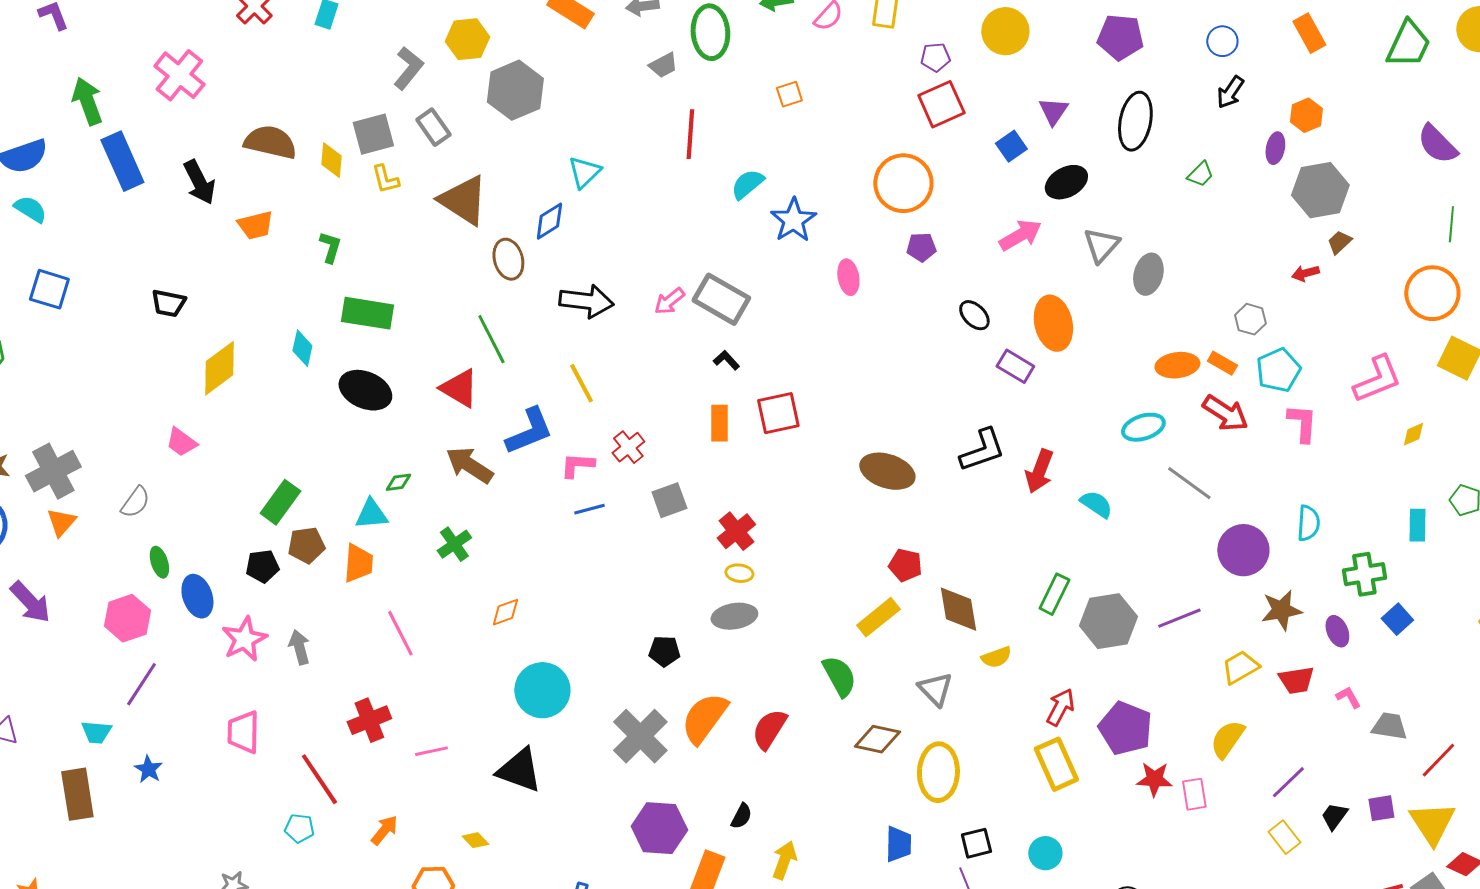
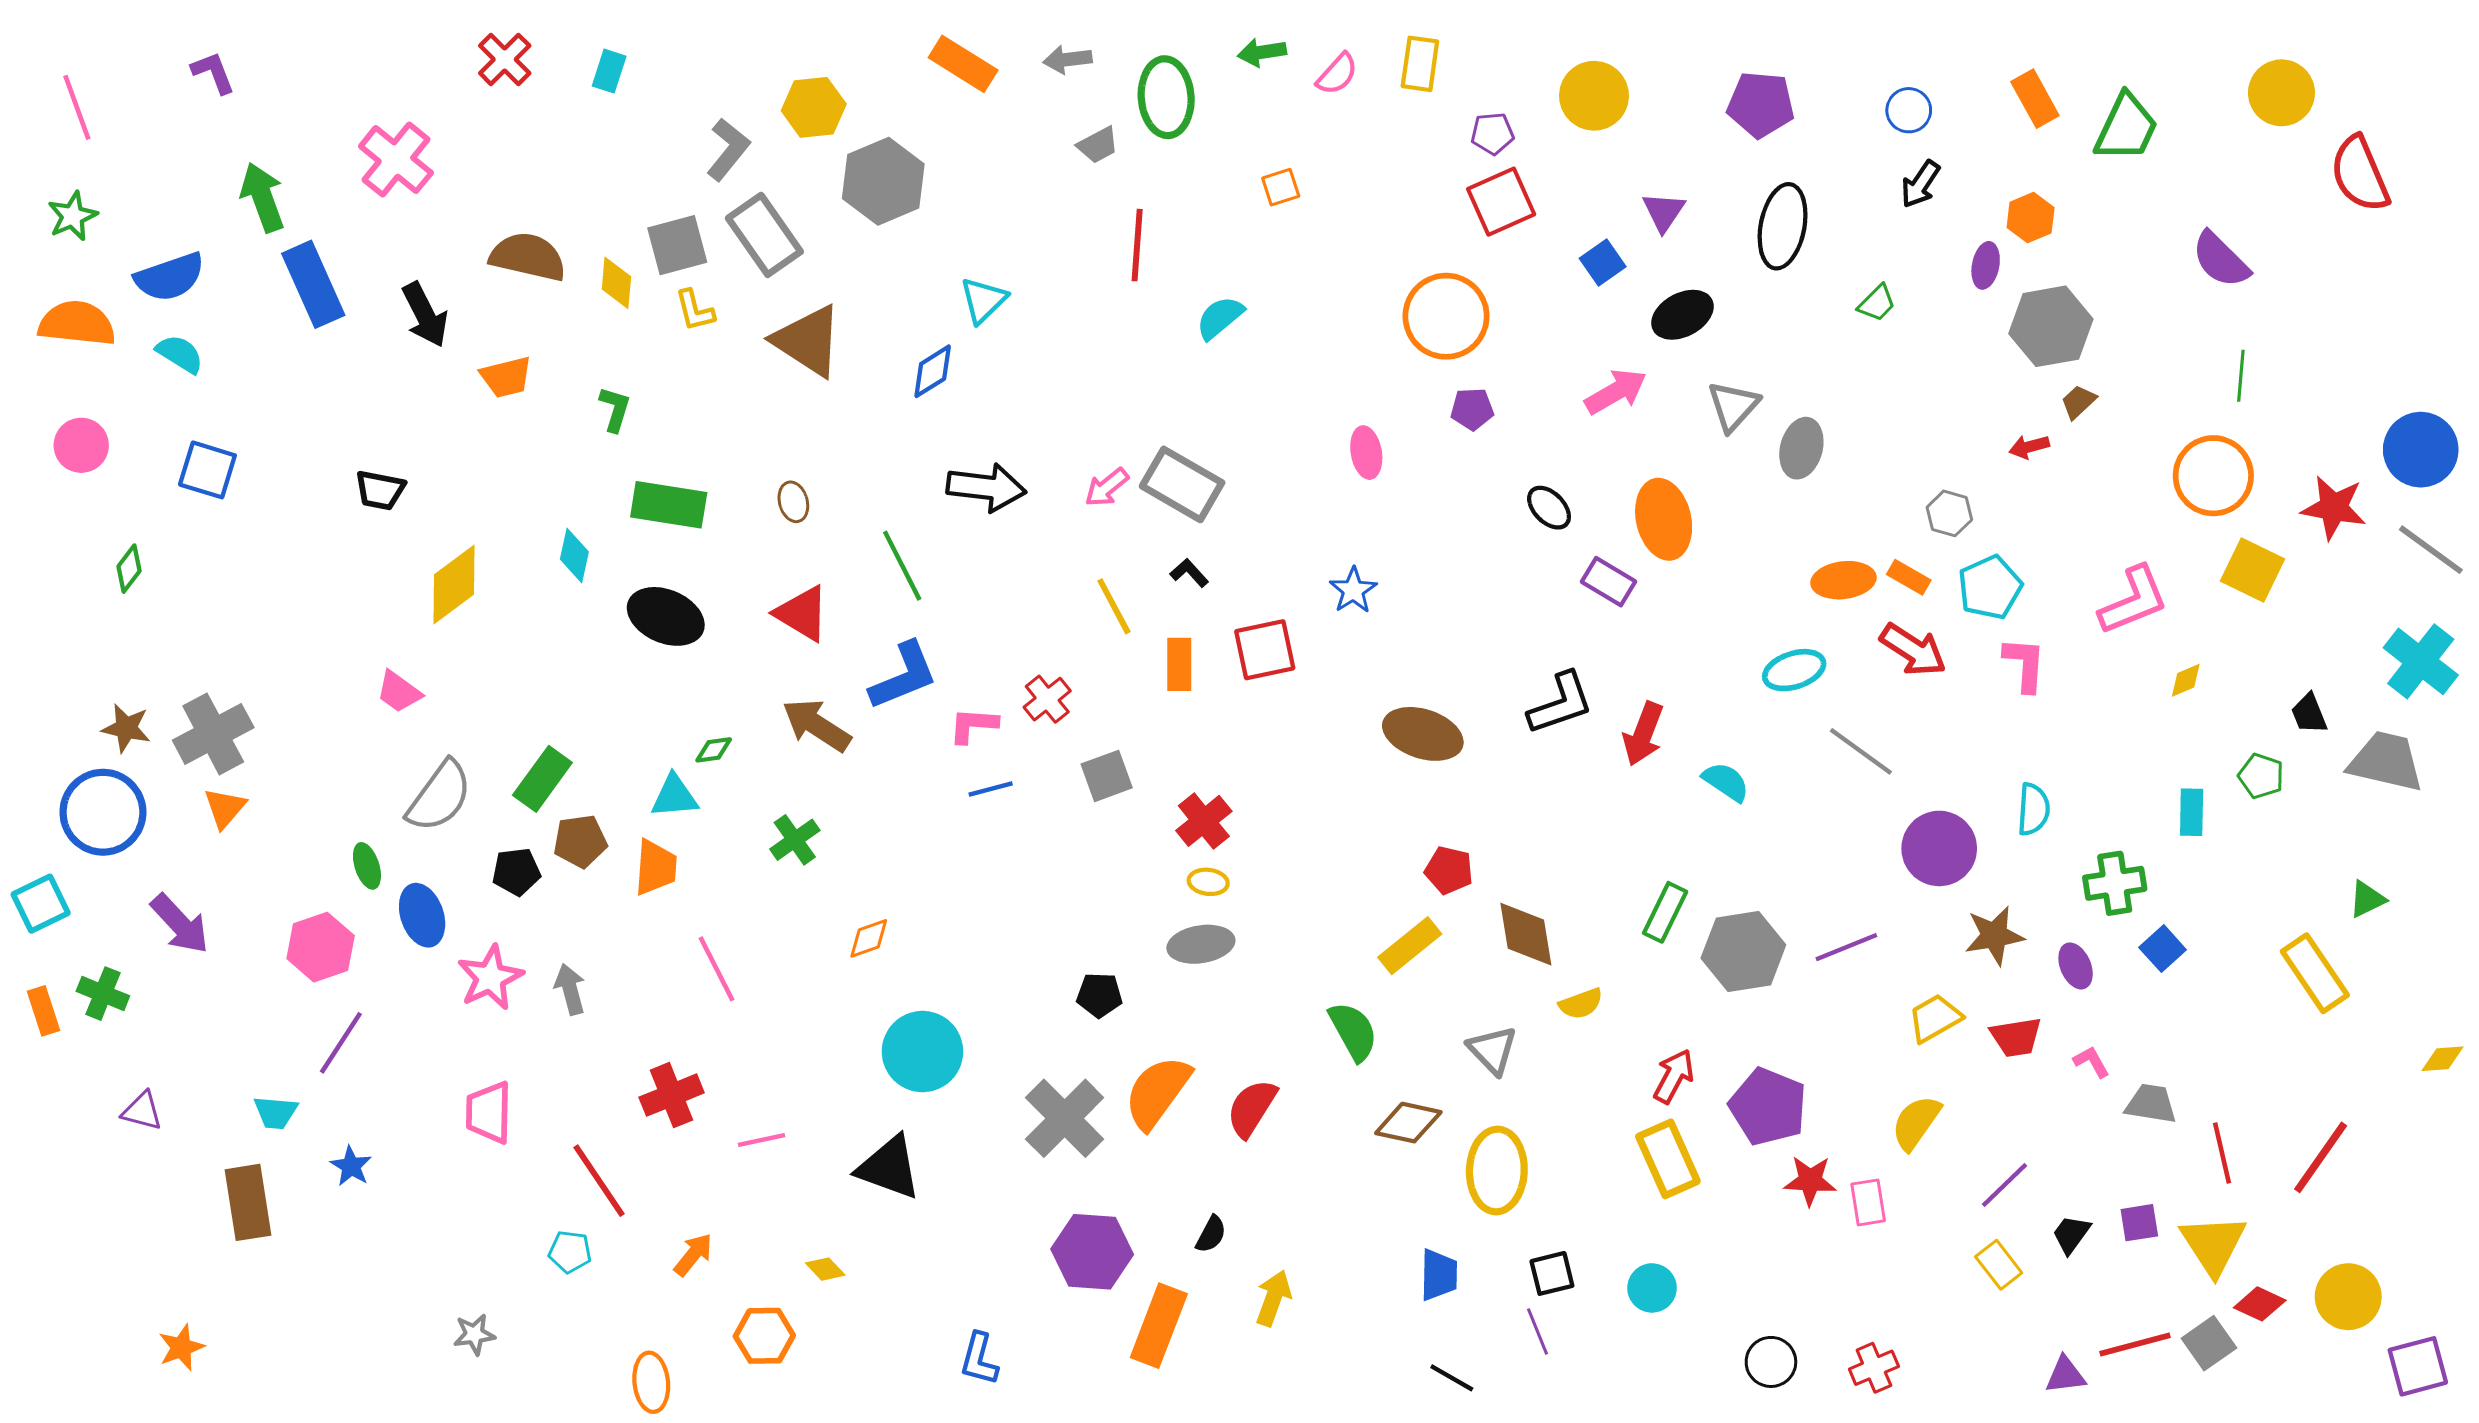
green trapezoid: (1408, 44) -> (2126, 128), moved
gray rectangle: (433, 127) -> (764, 235), size x1.5
blue star: (793, 220) -> (1353, 590), moved, size x0.7
brown ellipse: (508, 259) -> (793, 502), moved, size x0.7
green line: (491, 339) -> (902, 566), moved
yellow line: (581, 383) -> (1114, 606), moved
gray semicircle: (135, 502) -> (439, 796), moved, size x1.6
red line: (1438, 760) -> (2222, 1153), turned -57

